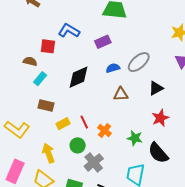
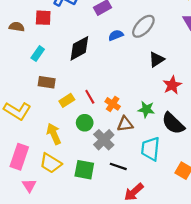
brown semicircle: (30, 61) -> (17, 27), moved
black triangle: (156, 88) -> (157, 59), moved
brown triangle: (121, 94) -> (125, 124), moved

